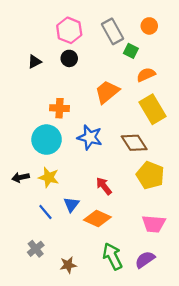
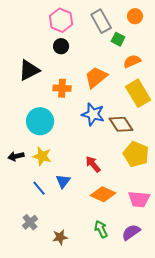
black triangle: (35, 62) -> (29, 70), moved, size x1.6
orange cross: (59, 108) -> (62, 88), moved
blue star: (90, 137) -> (93, 114), moved
orange diamond: (97, 218) -> (103, 194), moved
green arrow: (112, 256) -> (101, 229), size x0.7

